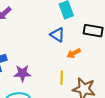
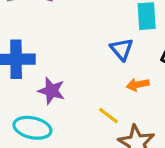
yellow line: (62, 78) -> (108, 116), turned -72

